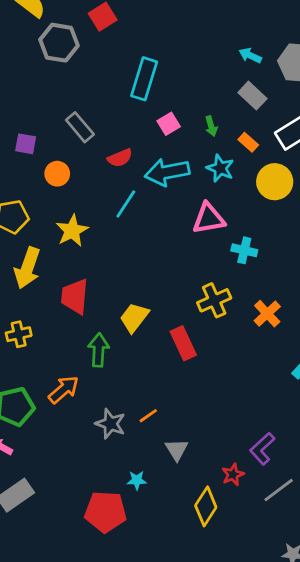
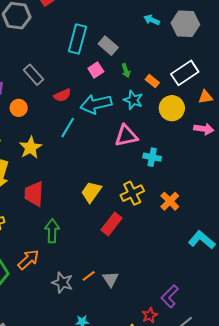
gray rectangle: (252, 96) -> (108, 46), moved
yellow trapezoid: (134, 317) -> (91, 192), moved
red rectangle: (183, 343) -> (111, 224), turned 65
gray triangle: (177, 450) -> (111, 279), moved

